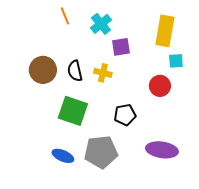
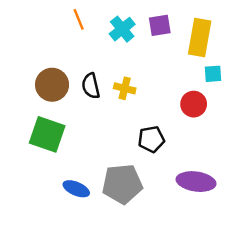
purple square: (121, 47) -> (160, 25), moved
green square: (73, 111) -> (47, 134), moved

